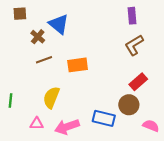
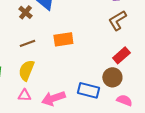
brown line: (44, 60) -> (27, 43), moved
yellow semicircle: (51, 97) -> (26, 70), moved
pink semicircle: (151, 126) -> (124, 100), moved

